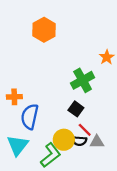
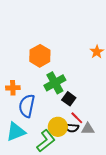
orange hexagon: (44, 30) -> (40, 56), moved
green cross: (83, 80) -> (55, 83), moved
cyan triangle: (18, 145) -> (16, 132), turned 30

